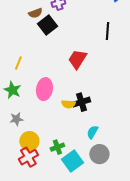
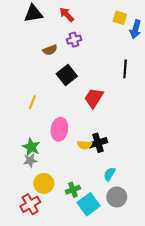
black square: (47, 25) -> (67, 75), moved
green star: (12, 90) -> (31, 147), moved
red cross: (28, 157) -> (30, 204), moved

